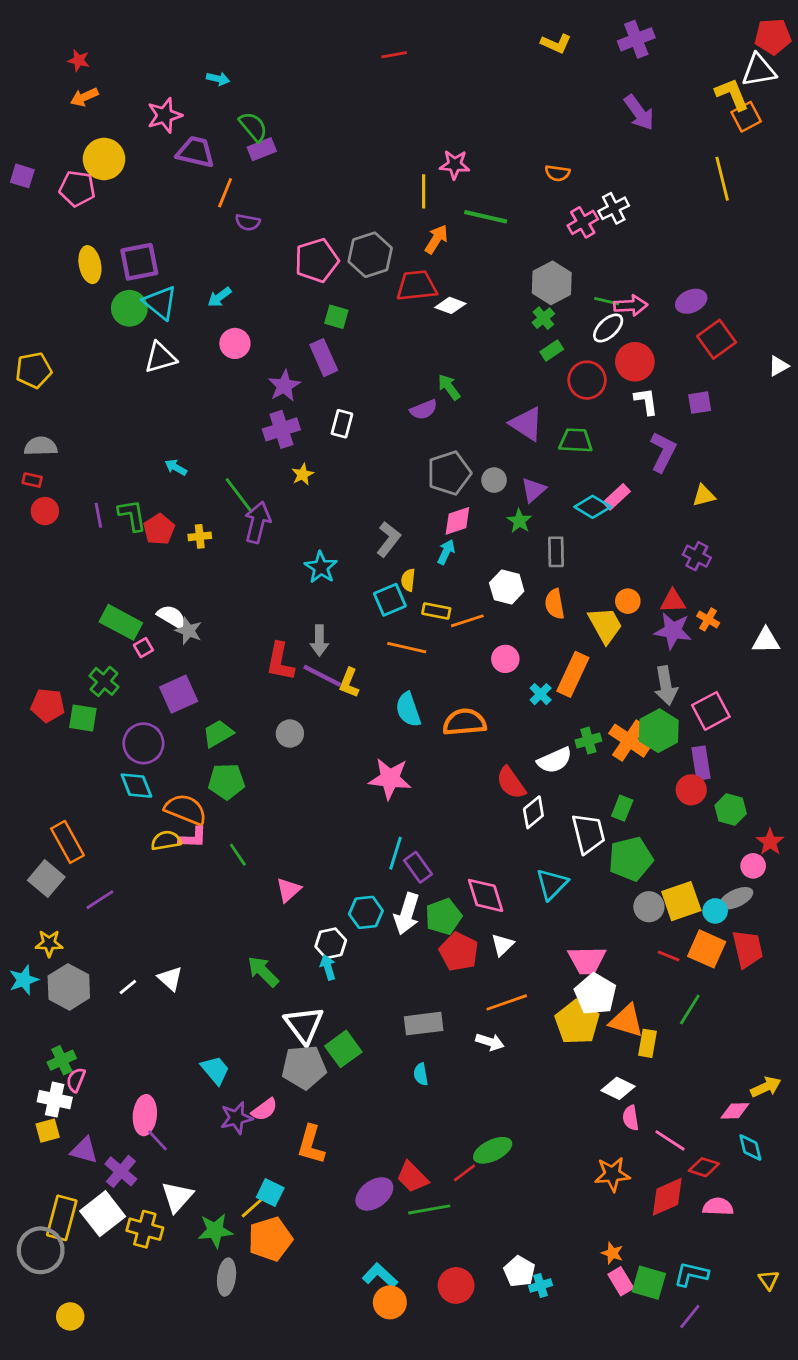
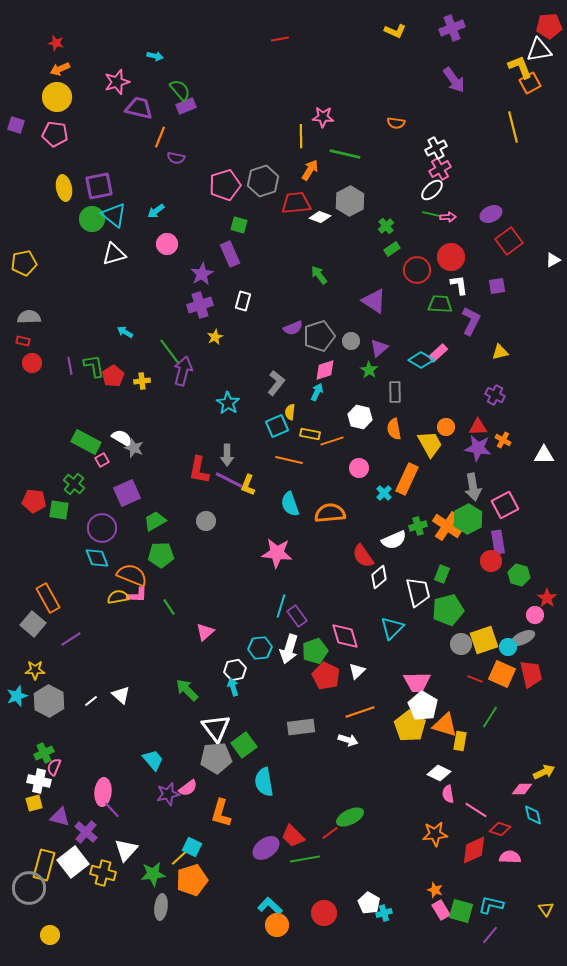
yellow circle: (104, 159) -> (57, 97), moved
pink cross: (583, 222) -> (440, 169), moved
gray hexagon: (552, 283) -> (350, 201), moved
pink arrow: (631, 305) -> (448, 217), size x0.7
white ellipse: (608, 328) -> (432, 190), moved
purple semicircle: (424, 410) -> (293, 328), moved
green trapezoid: (576, 441) -> (440, 304), moved
cyan semicircle: (421, 1074) -> (264, 782), moved, size x1.8

